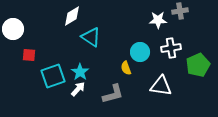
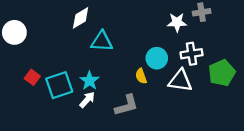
cyan triangle: (91, 37) -> (102, 41), turned -30
red square: (29, 55) -> (32, 77), moved, turned 32
white triangle: (161, 86) -> (180, 81), moved

